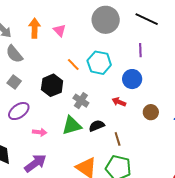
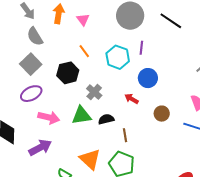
purple line: (140, 50) -> (141, 48), moved
orange line: (73, 64) -> (84, 51), moved
gray square: (14, 82) -> (31, 64), size x1.5
pink arrow: (40, 132) -> (49, 117), size x1.5

